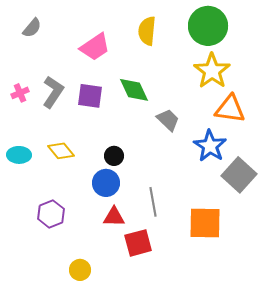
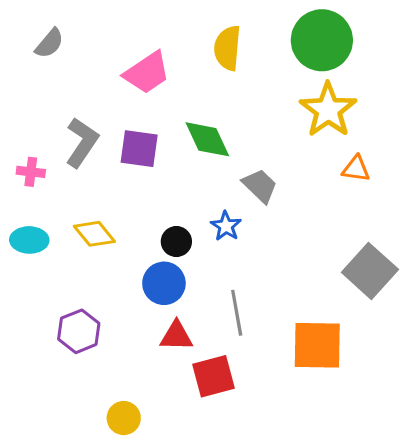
pink cross: (20, 93) -> (31, 172), moved, turned 30
orange triangle: (230, 109) -> (356, 169), size x0.6
blue star: (210, 146) -> (226, 226), moved, size x0.6

